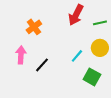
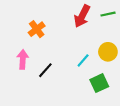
green line: (100, 23) -> (108, 14), moved
green square: (92, 77) -> (99, 83), turned 36

